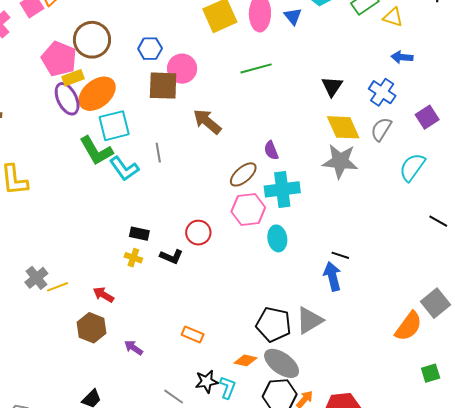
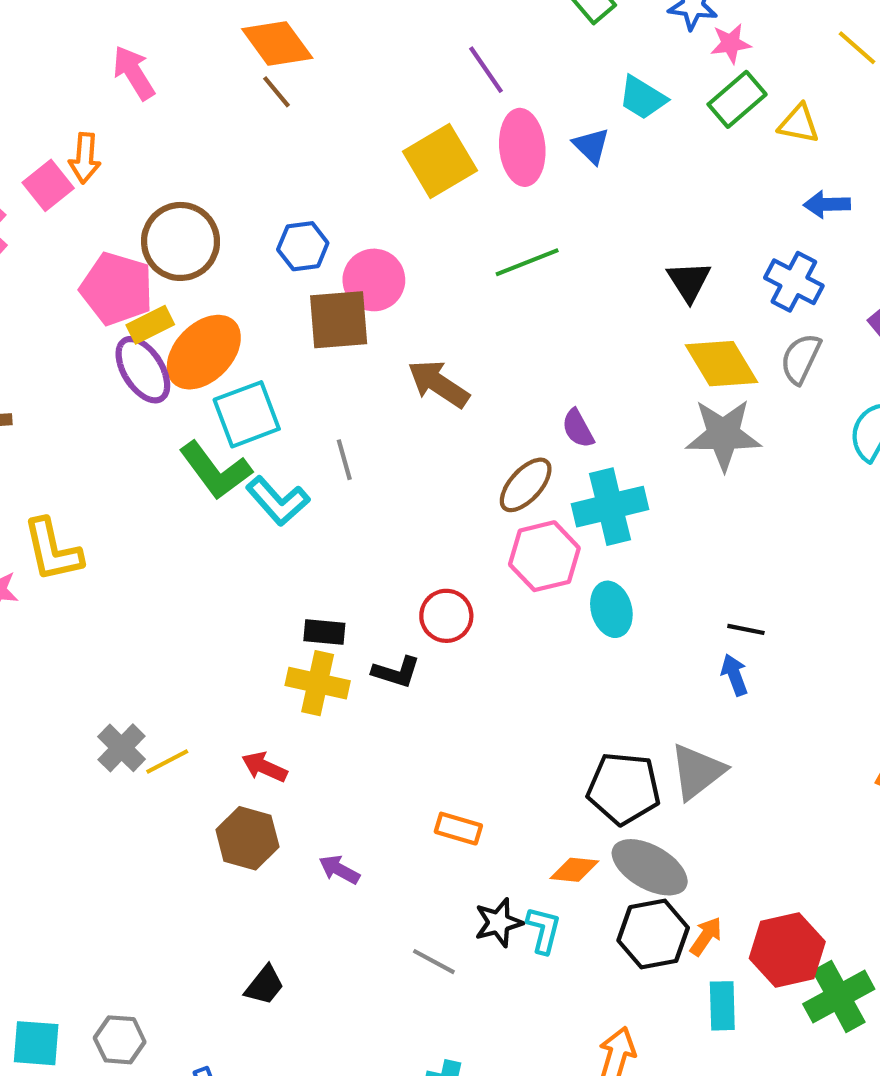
yellow cross: (133, 258) -> (318, 683), size x1.6
blue arrow: (332, 276) -> (734, 675), size x0.7

